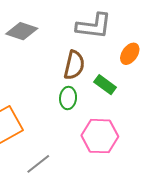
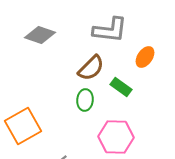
brown semicircle: (74, 65) -> (91, 68), turned 32

